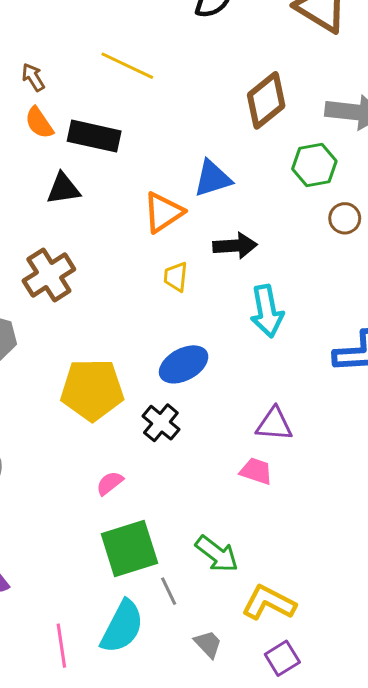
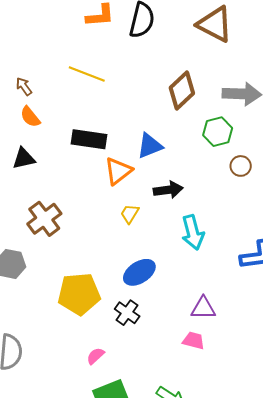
black rectangle: (94, 136) -> (89, 139), moved
black triangle: (63, 189) -> (24, 158), moved
yellow trapezoid: (176, 277) -> (130, 214), turned 30

